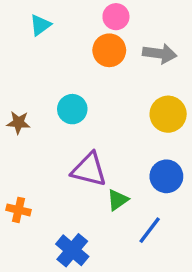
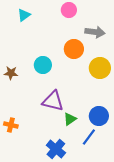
orange circle: (109, 50) -> (74, 49), moved
blue circle: (166, 176) -> (99, 116), moved
blue cross: (72, 250) -> (56, 149), moved

